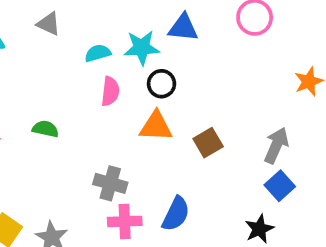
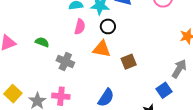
gray arrow: (276, 145) -> (179, 69), moved
gray cross: (110, 183) -> (65, 61), moved
pink cross: (125, 221) -> (61, 96), moved

